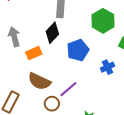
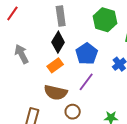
orange rectangle: (34, 53) -> (55, 65), moved
purple line: (68, 89) -> (86, 82), moved

